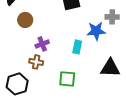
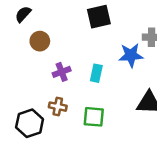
cyan rectangle: (77, 47) -> (96, 73), moved
brown cross: (36, 62) -> (58, 107), moved

